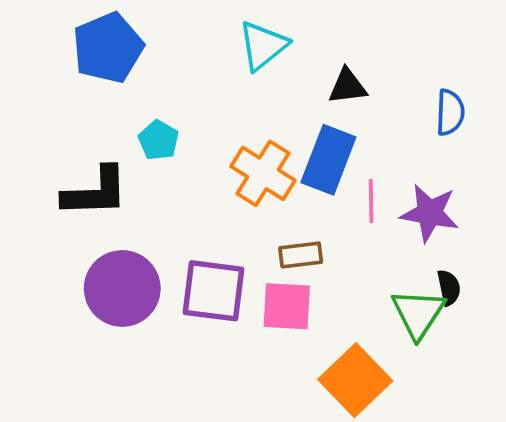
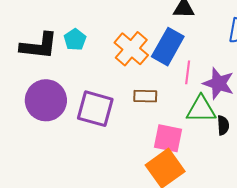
cyan pentagon: (158, 140) -> (75, 40), moved
pink square: (287, 306) -> (168, 138), moved
green triangle: (418, 314) -> (201, 109), moved, turned 48

